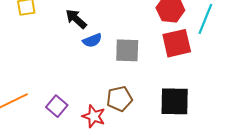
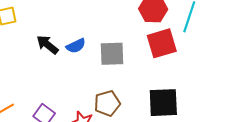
black arrow: (76, 19) -> (47, 45), moved

